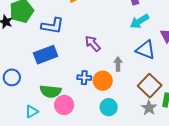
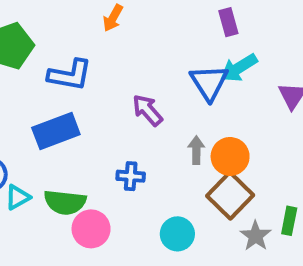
blue triangle: (146, 50) -> (209, 83), moved, turned 35
orange circle: (103, 81) -> (230, 156), moved
brown square: (150, 86) -> (230, 195), moved
cyan triangle: (32, 111) -> (18, 197), moved

